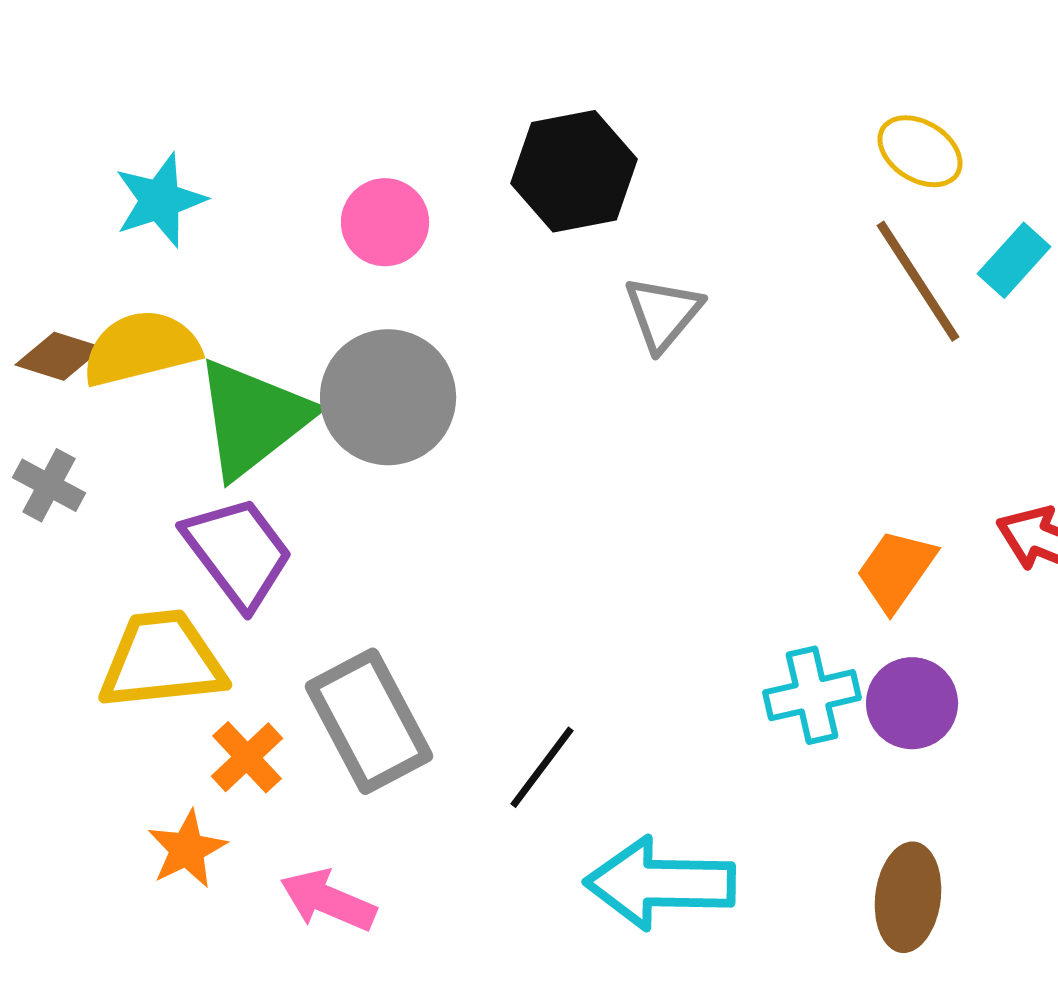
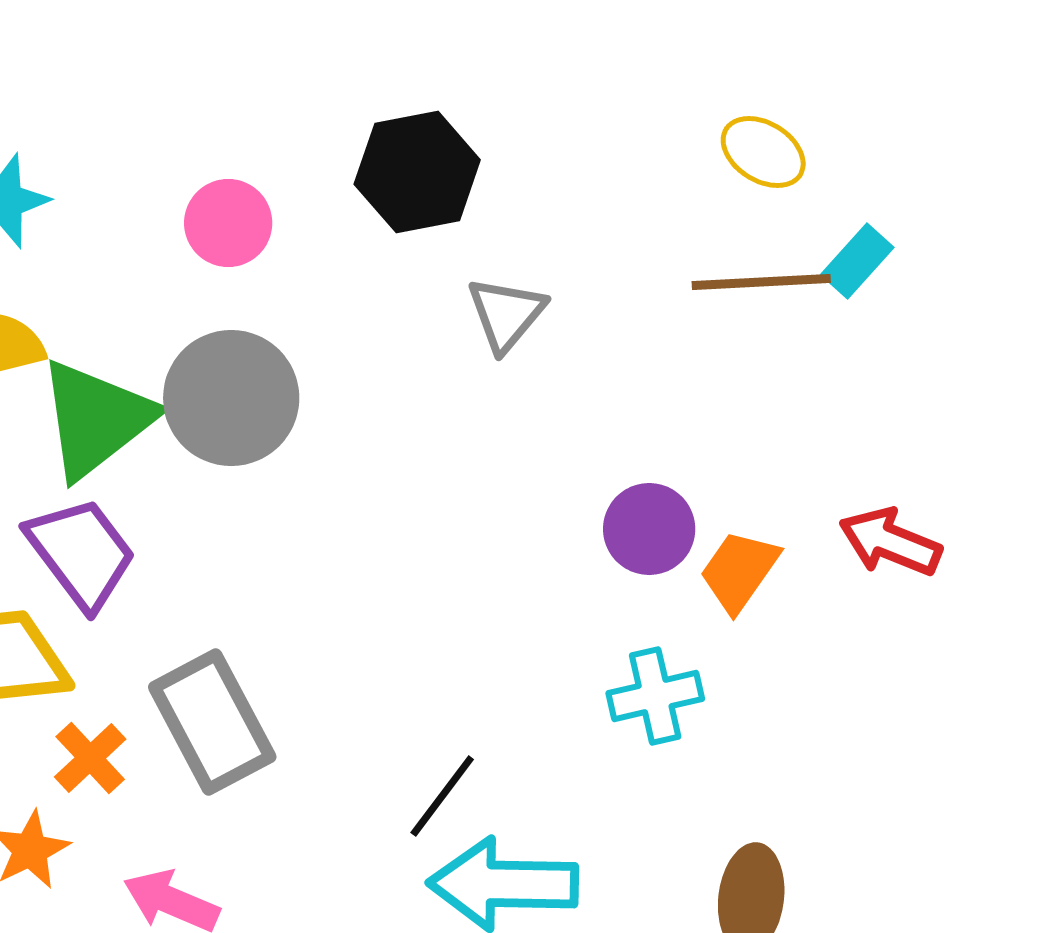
brown line: (918, 281) -> (761, 282), turned -60
purple circle: (912, 703) -> (649, 529), moved
black line: (542, 767) -> (442, 796), moved

